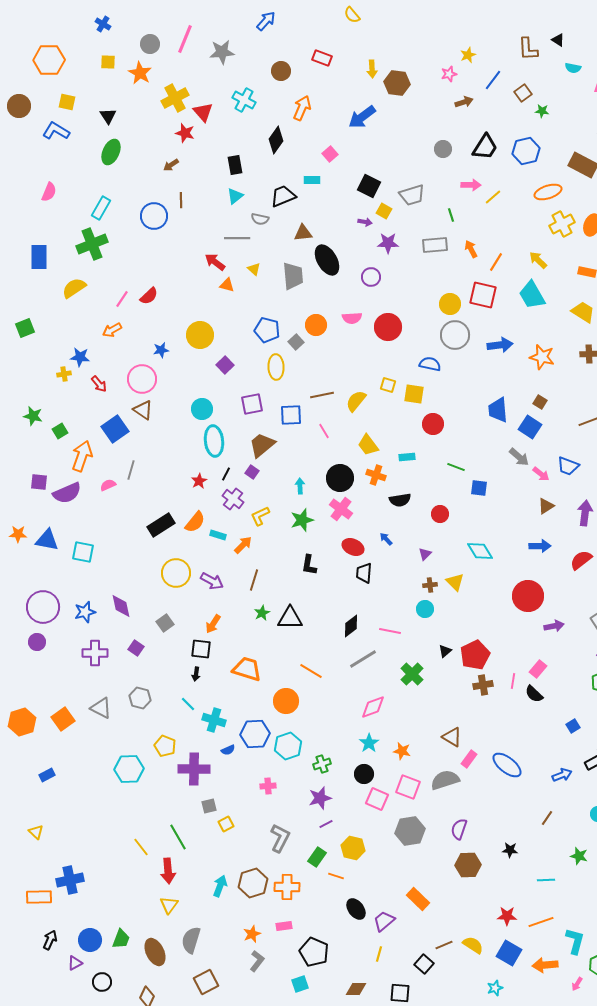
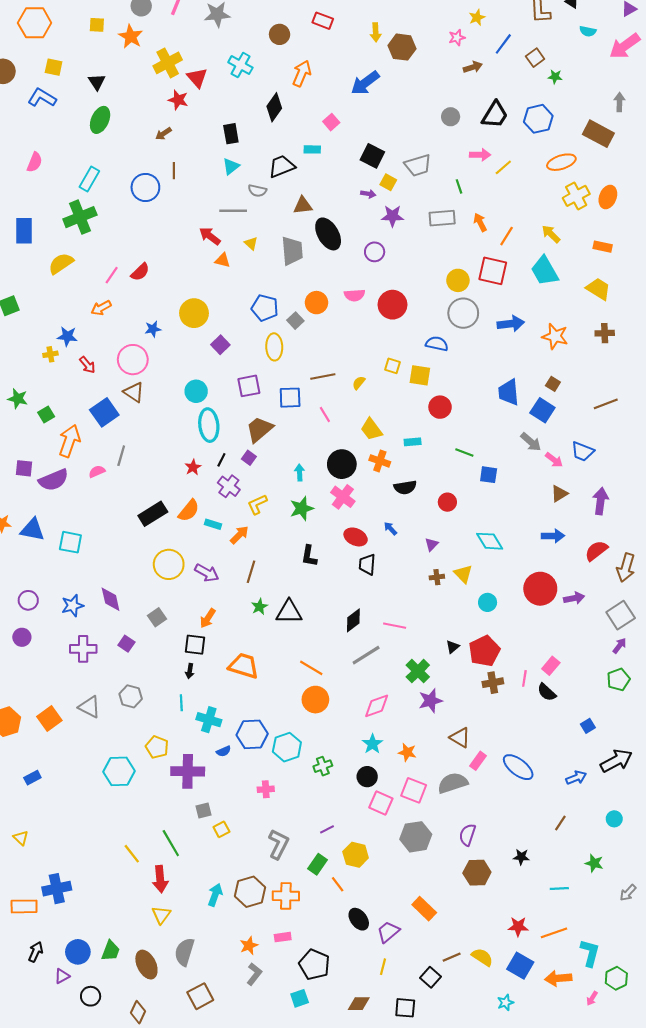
yellow semicircle: (356, 401) -> (359, 383), size x0.6
purple circle: (43, 607) -> (28, 600), size x0.6
cyan circle: (425, 609) -> (488, 602), moved
purple arrow: (554, 626) -> (574, 598), moved
orange circle: (286, 701) -> (315, 700), moved
cyan line: (188, 704) -> (181, 703), turned 42
purple star: (320, 798) -> (431, 701), moved
orange line: (336, 876) -> (338, 884), turned 35

